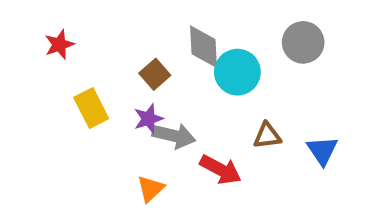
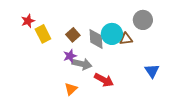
gray diamond: (204, 47) -> (96, 39), moved
yellow rectangle: (91, 108) -> (43, 34), moved
brown triangle: (267, 136) -> (126, 39), moved

